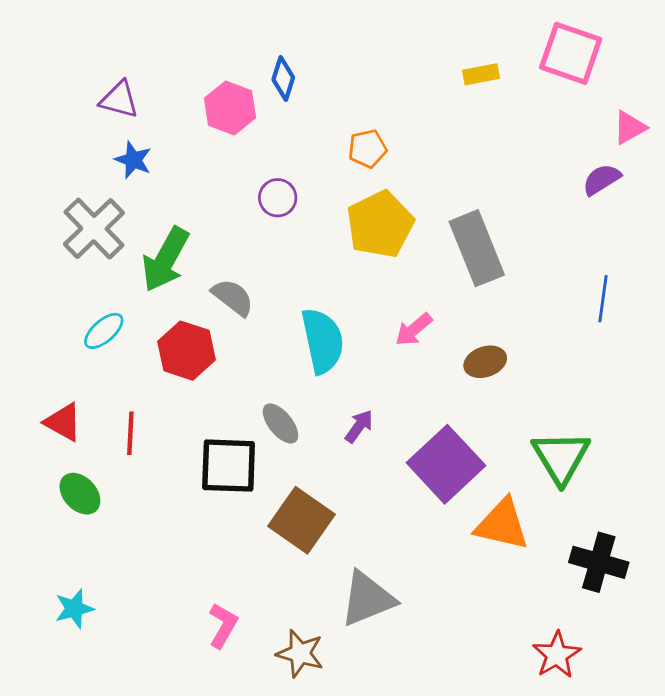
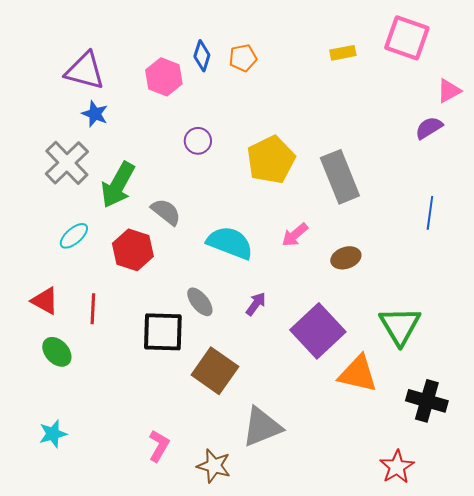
purple triangle: (119, 100) -> (85, 71), size x1.4
orange pentagon: (367, 149) -> (243, 58), moved
cyan semicircle: (323, 341) -> (230, 243), turned -57

